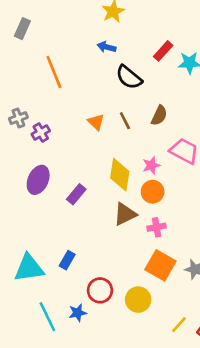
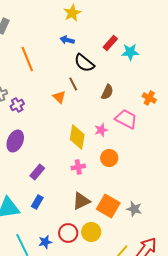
brown line: (125, 121) -> (73, 84), moved
orange circle: (153, 192) -> (109, 158), moved
purple rectangle: (76, 194) -> (37, 172), moved
brown triangle: (125, 214) -> (81, 201), moved
pink cross: (157, 227) -> (78, 167), moved
red circle: (100, 290) -> (68, 233), moved

